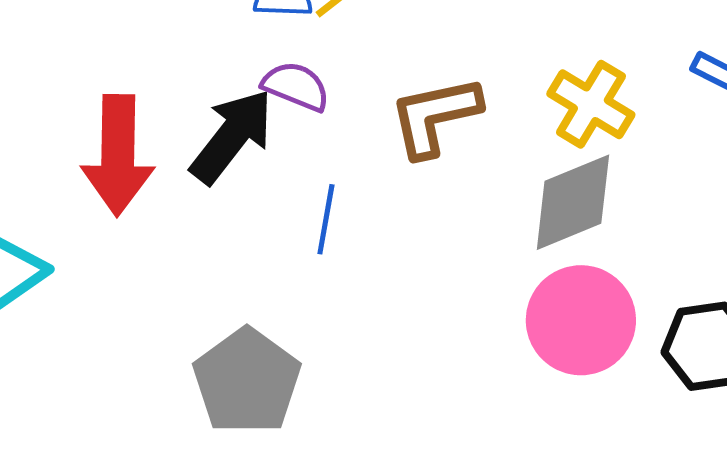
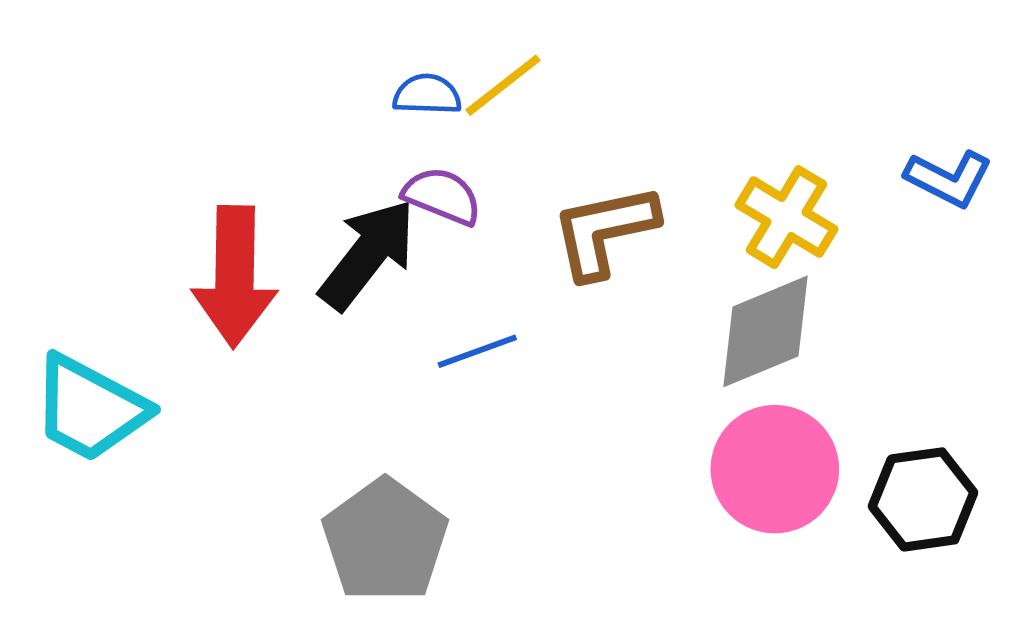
blue line: (326, 219) -> (477, 351), turned 60

